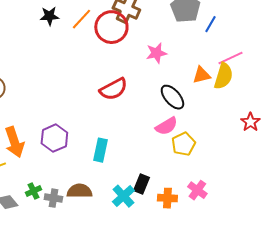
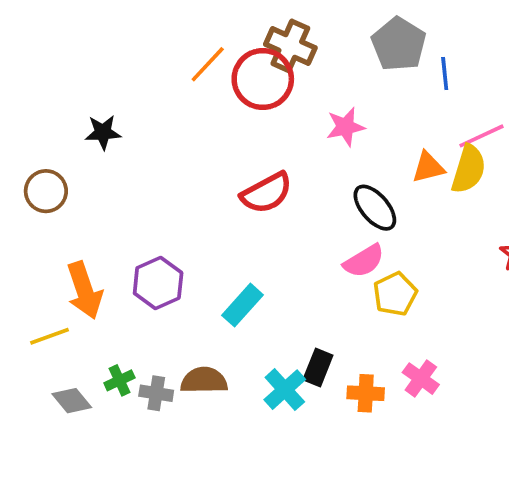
black star: (49, 16) -> (103, 132), moved
blue line: (210, 24) -> (445, 74), turned -36
cyan rectangle: (100, 150) -> (243, 305), turned 30

